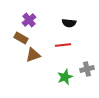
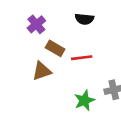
black semicircle: (69, 23) -> (84, 19), moved
brown rectangle: (21, 38) -> (55, 48), moved

